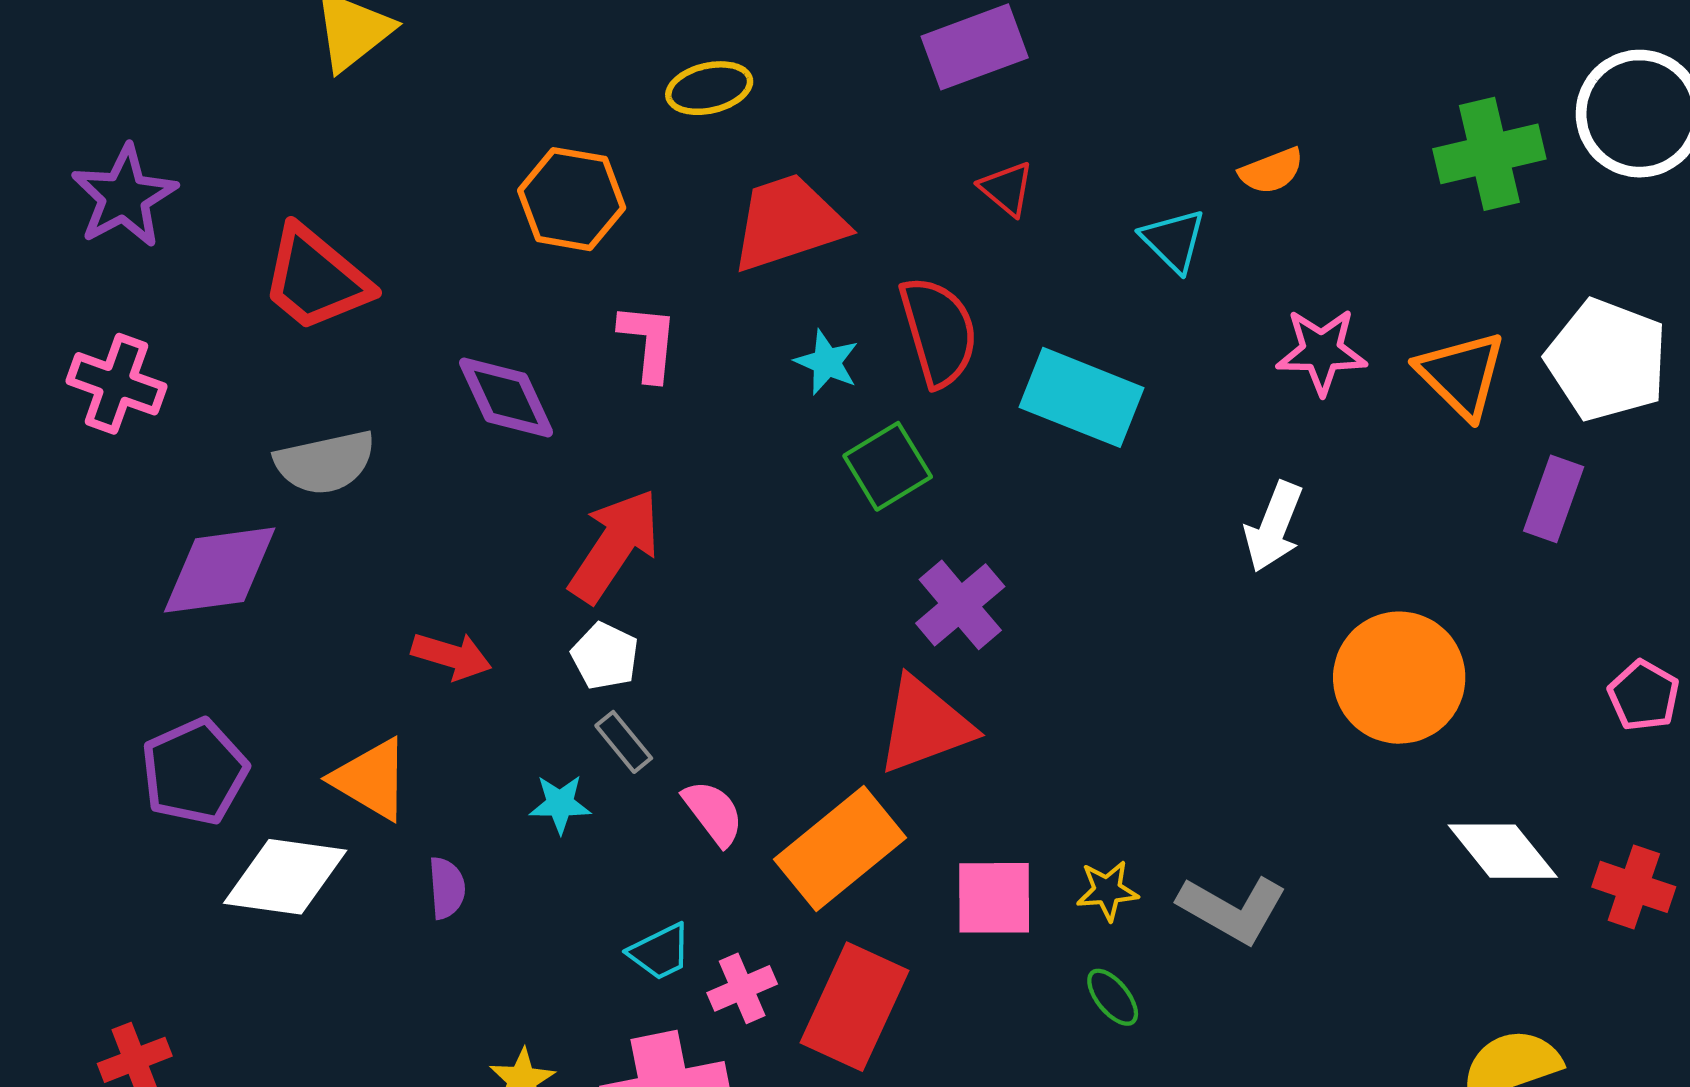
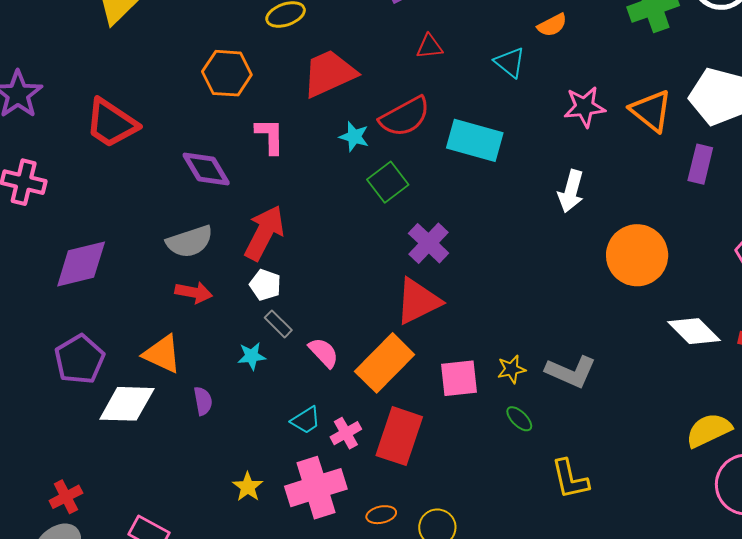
red triangle: (1007, 189) -> (429, 47), turned -40
red semicircle: (938, 331) -> (405, 117), turned 84
gray semicircle: (325, 462) -> (190, 242), moved

